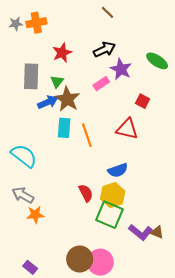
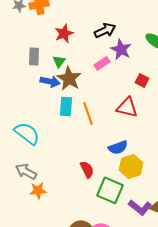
gray rectangle: (31, 76) -> (34, 56), size x0.7
blue arrow: (48, 102) -> (50, 81), turned 36
yellow hexagon: (113, 195) -> (131, 166), moved

